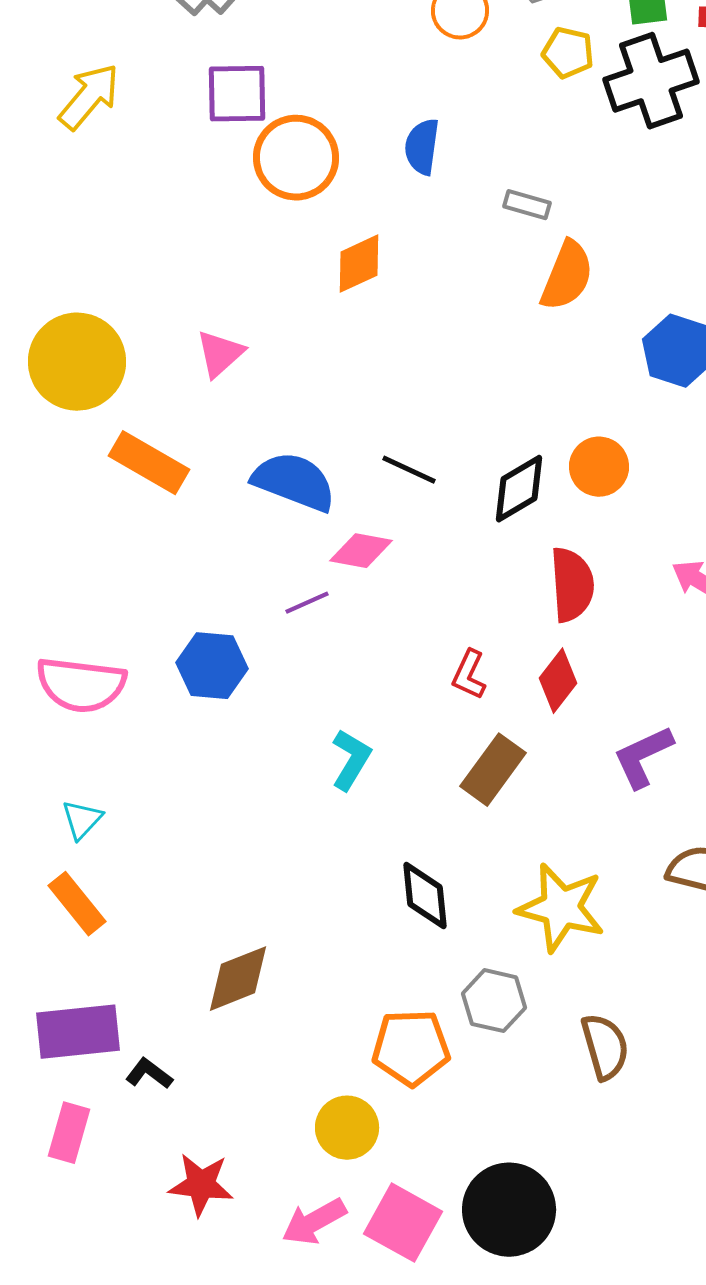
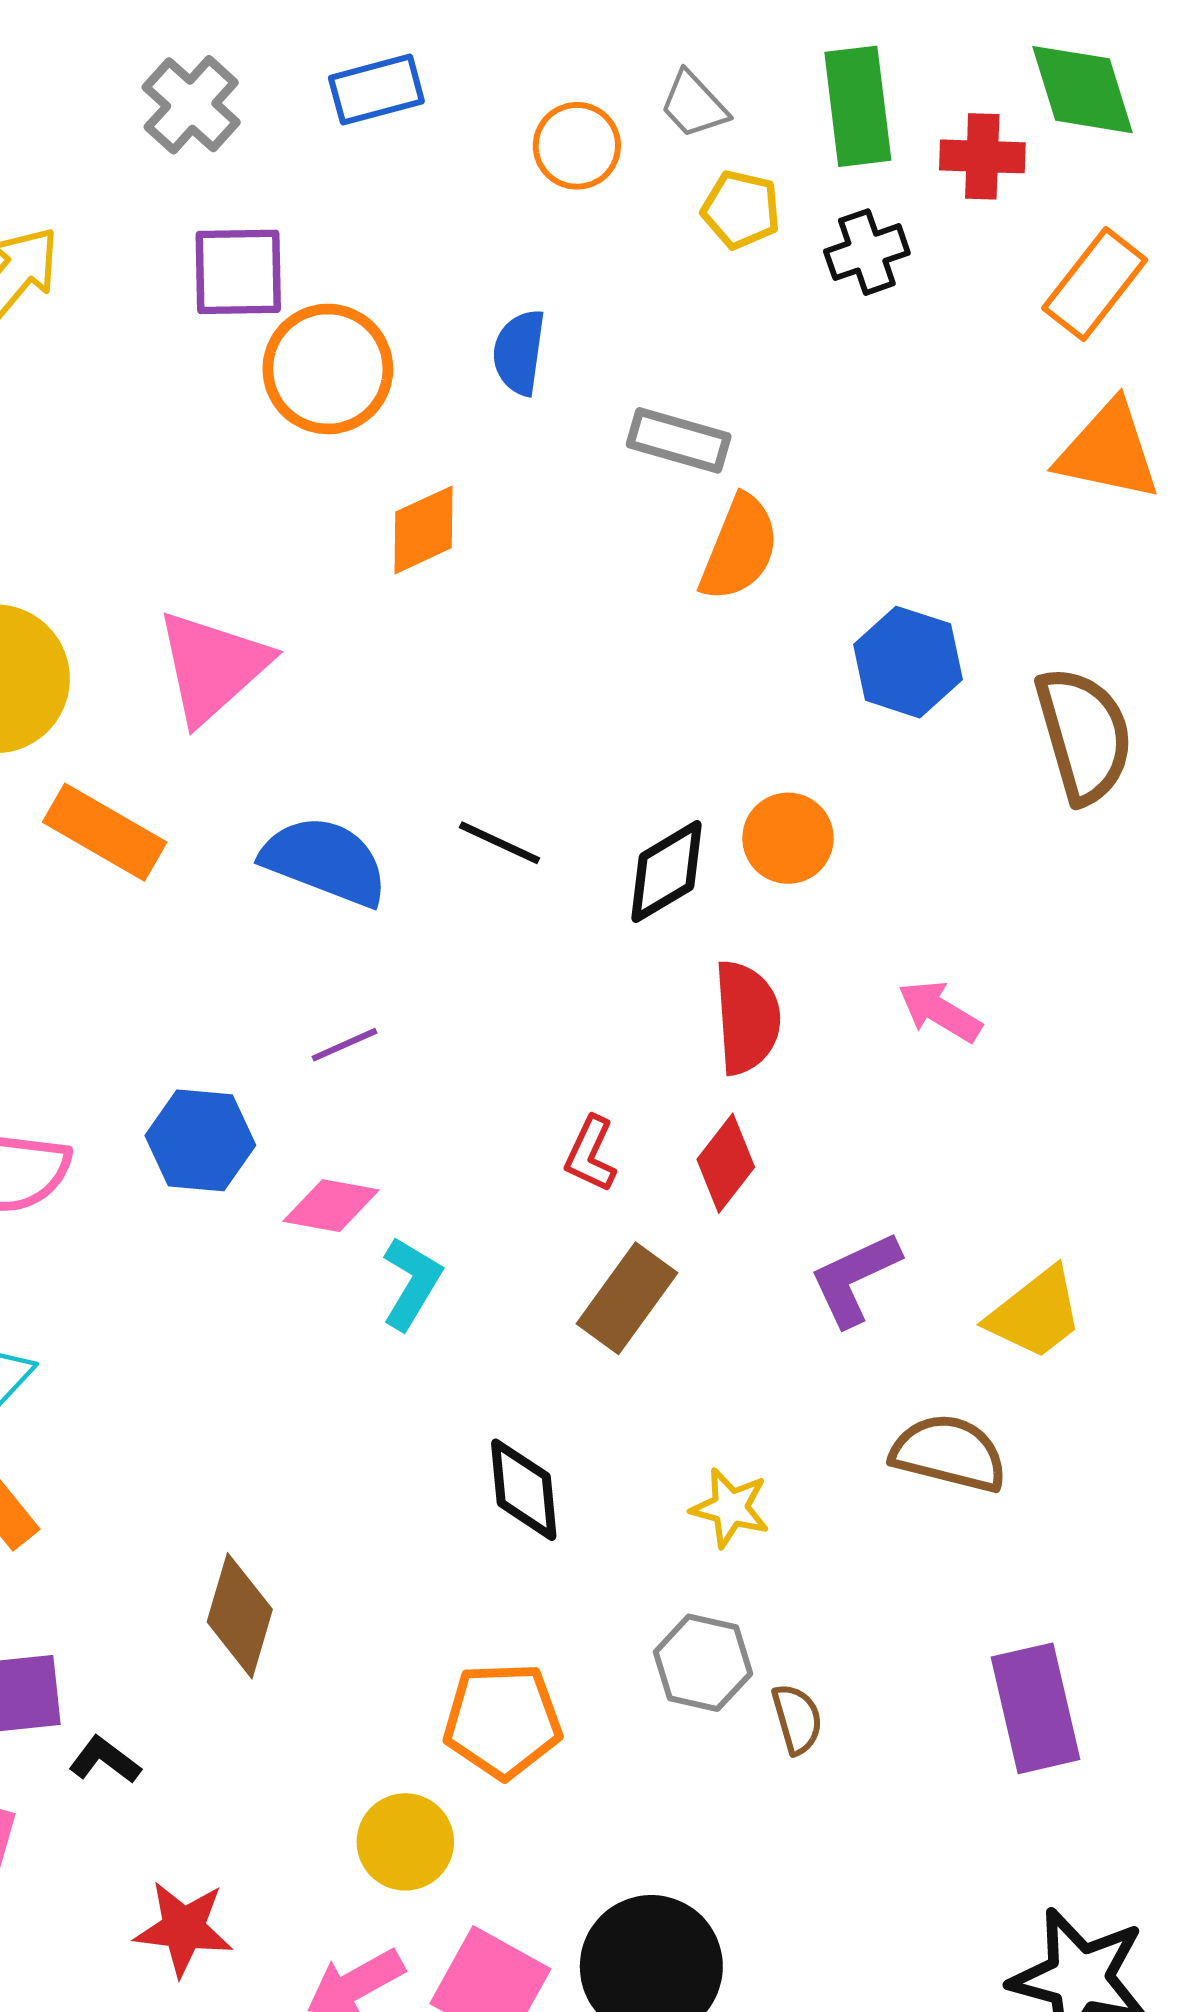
black cross: (651, 81) -> (867, 252), size x0.6
gray rectangle: (527, 205) -> (679, 440), size x1.4
pink triangle: (220, 354) -> (212, 667), size x1.6
pink diamond: (361, 551) -> (331, 1206), moved
yellow star: (561, 908) -> (730, 1508), size x0.6
brown diamond: (238, 979) -> (240, 1616), turned -52
gray hexagon: (494, 1001) -> (703, 1663), moved
brown semicircle: (605, 1047) -> (797, 1719), size x0.7

